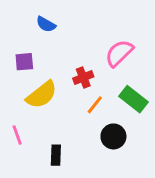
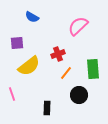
pink semicircle: (119, 53) -> (78, 26), moved
green rectangle: (134, 99) -> (93, 69), turned 48
black rectangle: (56, 155) -> (47, 108), moved

